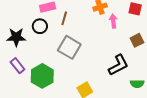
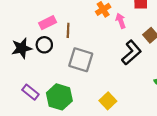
black star: (16, 37) -> (22, 48), moved
black L-shape: (118, 65) -> (131, 53), moved

